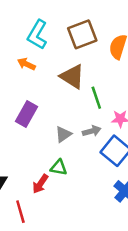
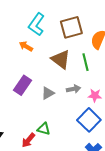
green line: (96, 98) -> (86, 62), moved
gray arrow: (92, 131) -> (73, 89), moved
gray triangle: (63, 134) -> (48, 93), moved

